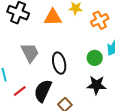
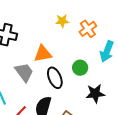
orange triangle: (53, 17) -> (43, 54), moved
green circle: (95, 58) -> (80, 68), moved

